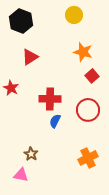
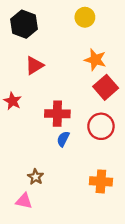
red square: (92, 76) -> (106, 87), size x1.5
orange cross: (88, 158) -> (101, 181), turned 30

